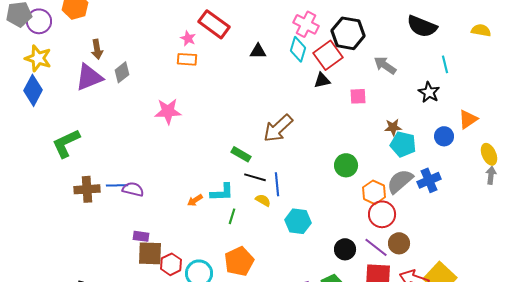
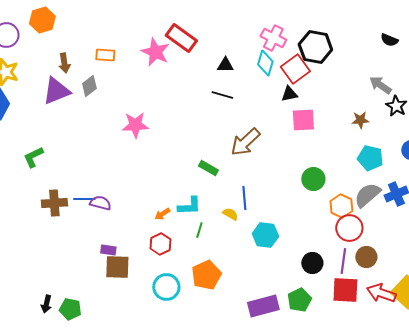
black semicircle: (422, 26) -> (389, 40), size x0.6
pink star: (188, 38) -> (155, 52), size x1.8
orange rectangle: (187, 59) -> (105, 55), moved
gray arrow: (385, 65) -> (380, 85), moved
pink square: (358, 96) -> (303, 120), moved, size x1.4
brown star: (393, 127) -> (360, 120), moved
green L-shape: (66, 143) -> (33, 157), size x0.7
black line: (255, 177) -> (222, 95), moved
purple line: (376, 247) -> (343, 261), turned 60
red hexagon: (171, 264) -> (160, 244), moved

